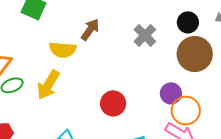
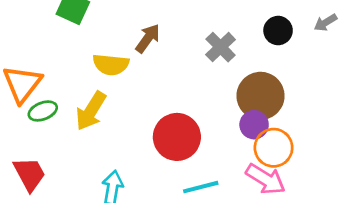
brown circle: (195, 54) -> (261, 96), moved
red circle: (113, 103) -> (177, 137), size x1.4

